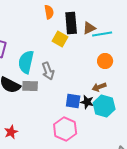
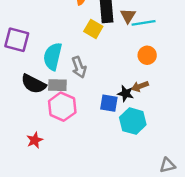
brown triangle: (89, 28) -> (128, 16), turned -32
black star: (87, 102) -> (126, 94), moved
cyan hexagon: (104, 106) -> (133, 121), moved
pink hexagon: (65, 129) -> (62, 107), moved

